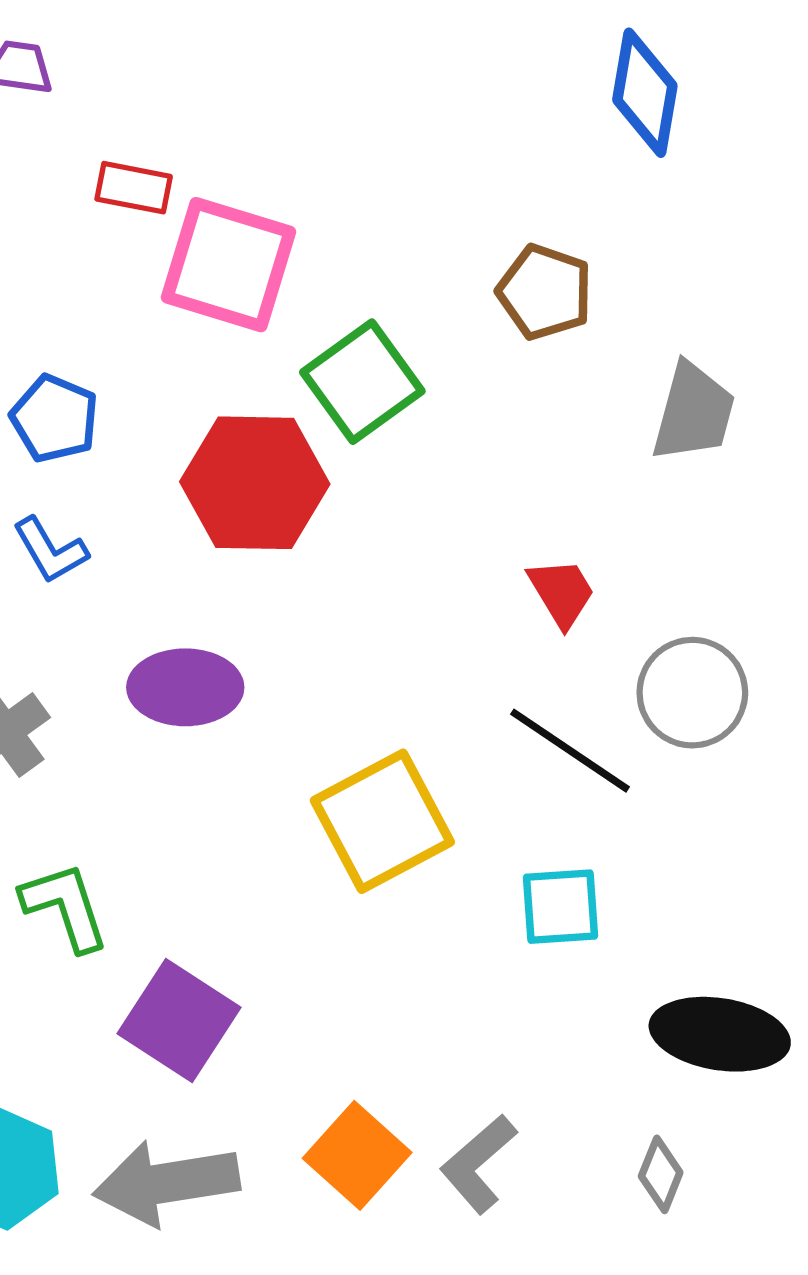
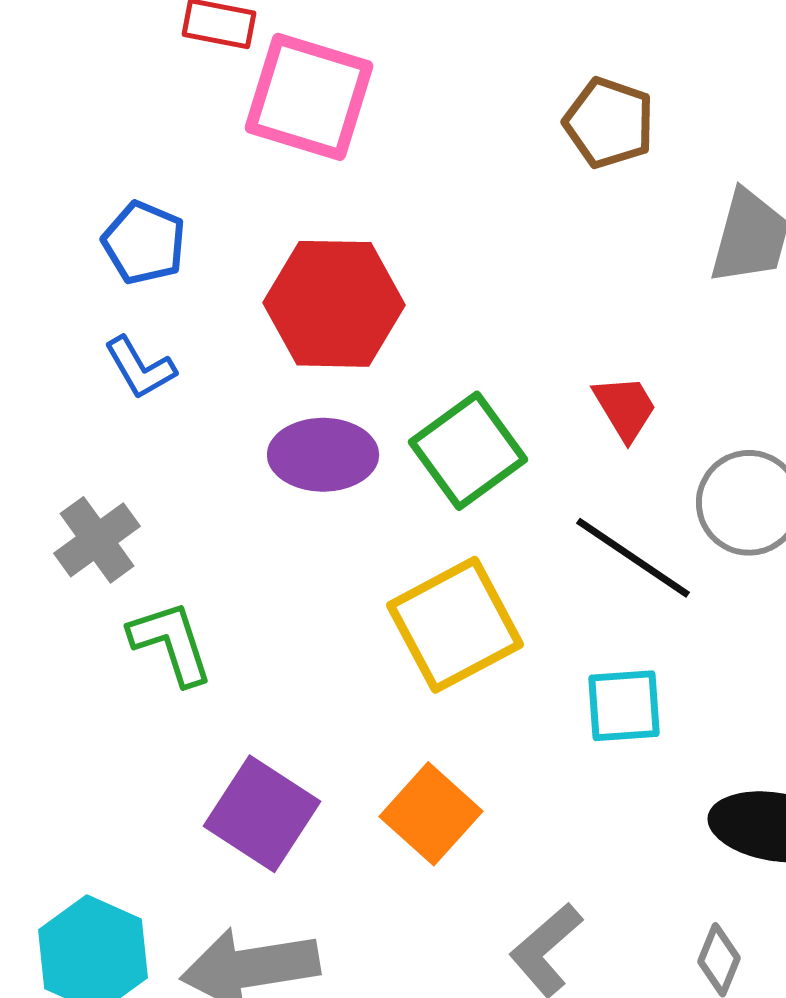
green square: (362, 382) -> (468, 451), moved
purple ellipse: (185, 687) -> (323, 455), moved
green L-shape: (65, 907) -> (171, 643), moved
orange square: (357, 1155) -> (431, 814), moved

